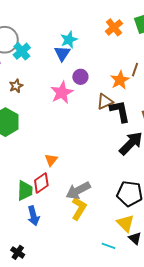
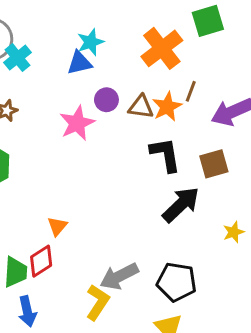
orange cross: (114, 27) -> (162, 48), moved, size x1.5
blue triangle: (62, 53) -> (79, 63), turned 42
brown triangle: (105, 102) -> (141, 107), moved, turned 30
gray arrow: (78, 190) -> (119, 276), moved

